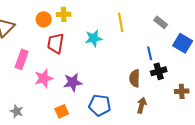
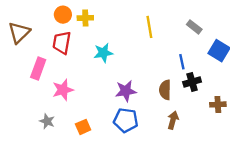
orange circle: (44, 19) -> (63, 15), moved
cyan star: (94, 38) -> (103, 53), moved
red trapezoid: (56, 43) -> (62, 43), moved
purple star: (73, 82) -> (126, 91), moved
gray star: (17, 111) -> (47, 121), moved

